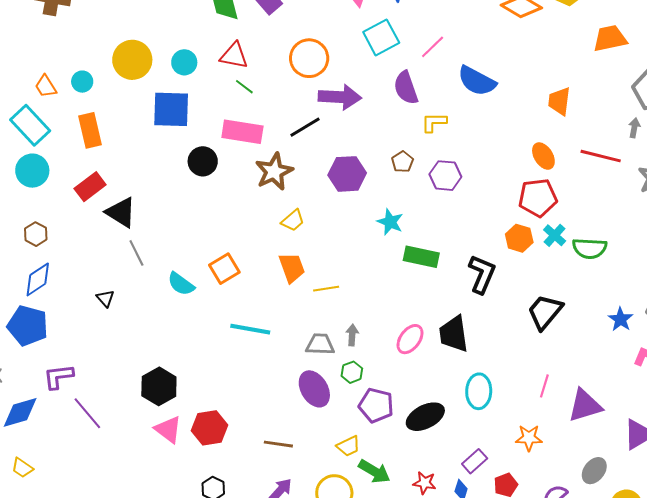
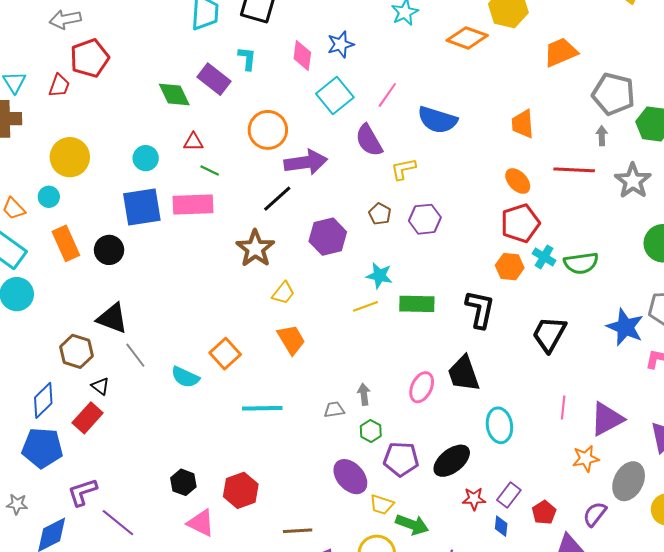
red triangle: (234, 56) -> (193, 142), size x0.7
yellow circle: (132, 60) -> (70, 157), moved
pink rectangle: (242, 132) -> (193, 205), moved
black circle: (203, 161) -> (109, 250), moved
red rectangle: (90, 187) -> (88, 418), moved
brown hexagon: (36, 234) -> (76, 351), moved, size x1.4
yellow line: (326, 289) -> (366, 306), moved
black triangle: (105, 298) -> (100, 386), moved
blue star: (621, 319) -> (625, 327), size x1.5
gray trapezoid: (320, 344) -> (334, 410), size x0.7
black hexagon: (159, 386) -> (183, 482), size x0.7
purple ellipse: (314, 389) -> (350, 477), moved
red hexagon: (210, 428) -> (241, 490), moved
orange star: (529, 438) -> (586, 459), moved
brown line: (278, 444) -> (298, 531), moved
yellow trapezoid: (348, 446) -> (382, 505), turned 55
gray ellipse: (594, 471) -> (629, 481), size x1.4
red star: (425, 483) -> (474, 499), moved

